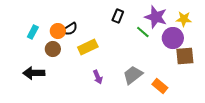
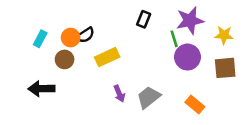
purple star: (156, 17) -> (190, 20), turned -30
yellow star: (184, 19) -> (224, 35), moved
green line: (143, 32) -> (174, 39), turned 32
purple circle: (173, 38) -> (187, 57), moved
gray trapezoid: (133, 75) -> (149, 97), moved

